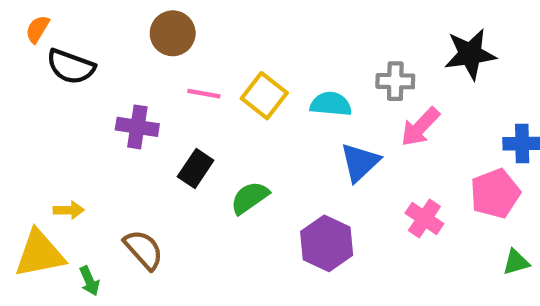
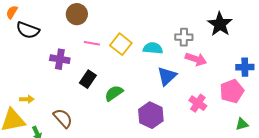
black star: (470, 54) -> (220, 24), turned -30
pink arrow: (420, 127) -> (196, 59), turned -115

